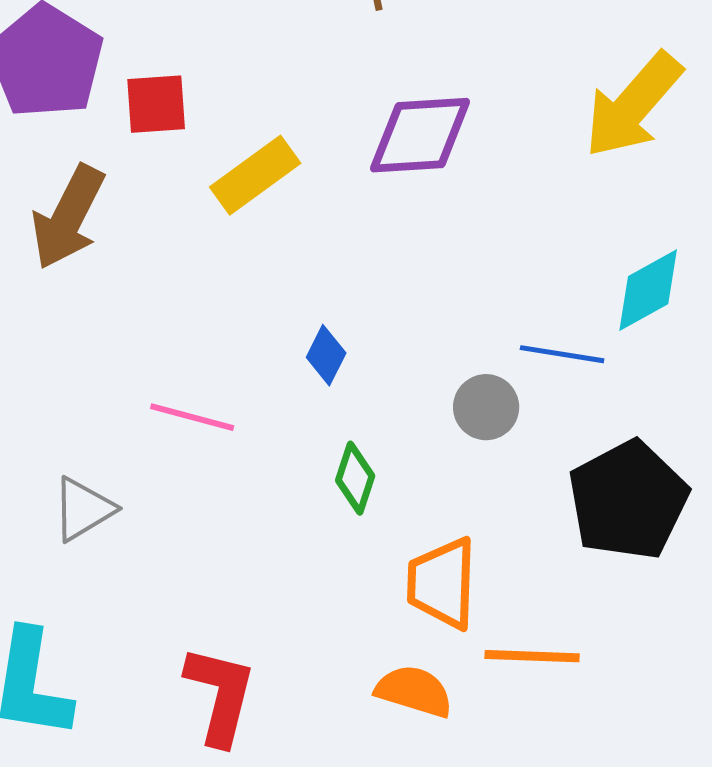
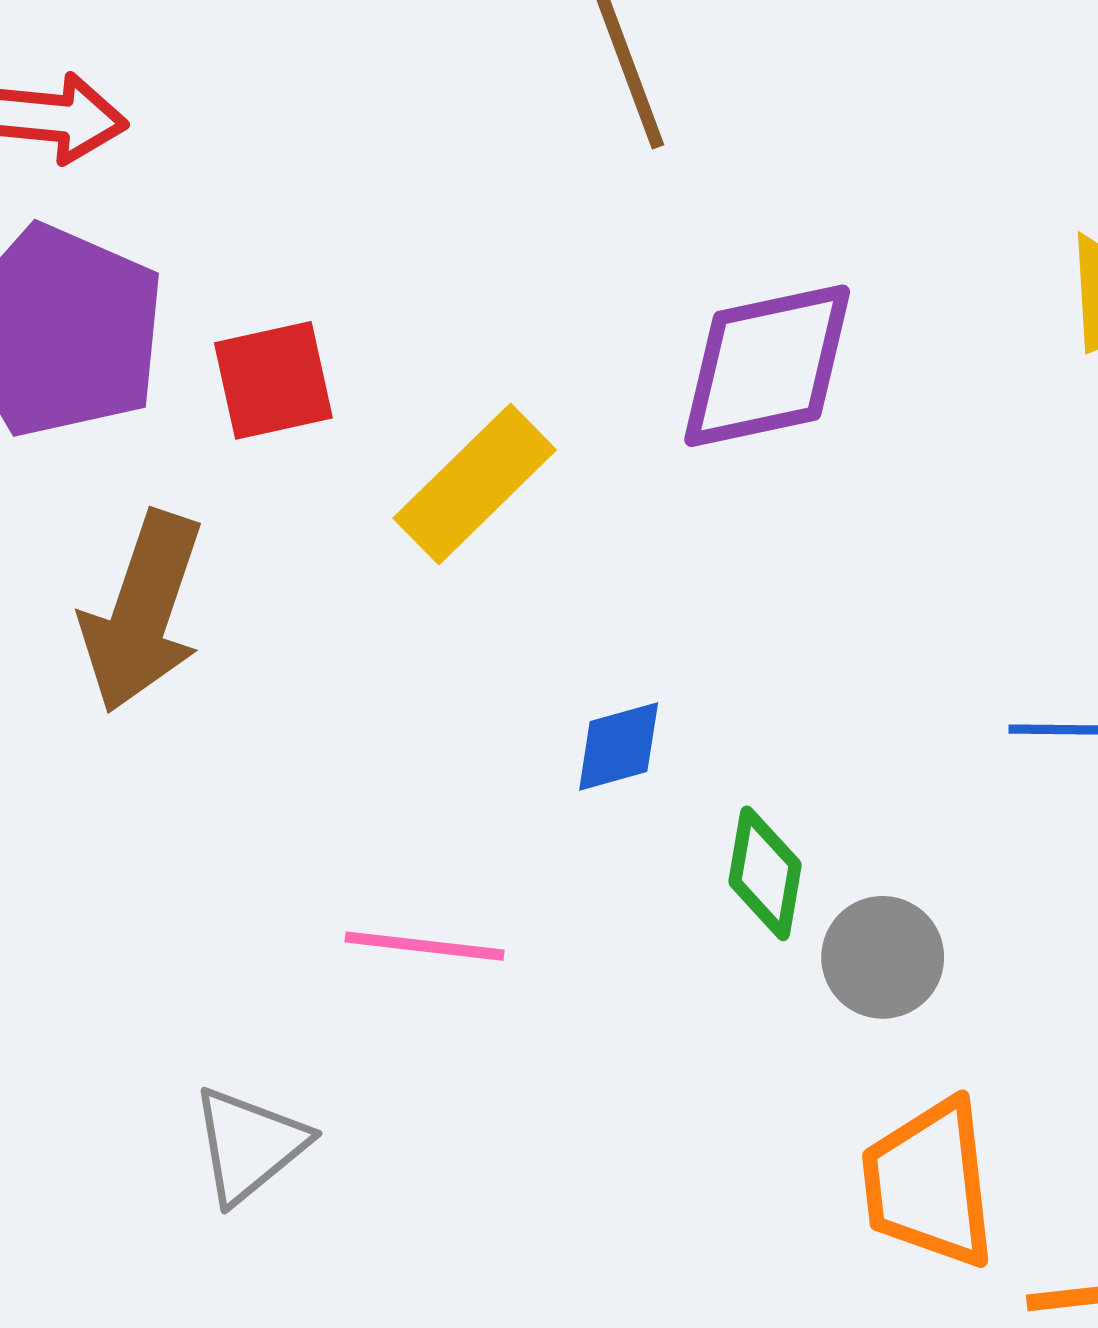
blue diamond: (326, 355) -> (619, 746), moved, turned 56
gray circle: (486, 407) -> (883, 957), moved
green diamond: (355, 478) -> (765, 873), moved

